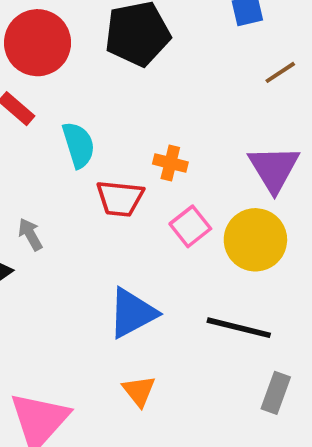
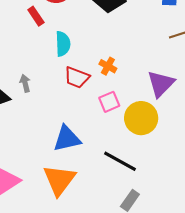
orange triangle: (139, 391) -> (59, 180), size x1.8

